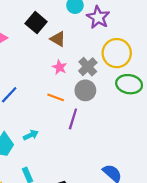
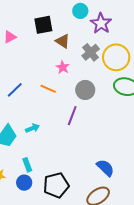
black square: (36, 23) -> (43, 25), turned 36
gray cross: (88, 67) -> (91, 52), moved
orange line: (56, 97) -> (48, 89), moved

